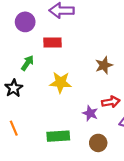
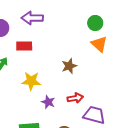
purple star: (90, 113) -> (48, 102), moved

